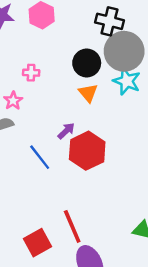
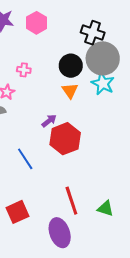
blue line: (40, 157) -> (25, 159), moved
red line: (72, 226) -> (71, 201), moved

